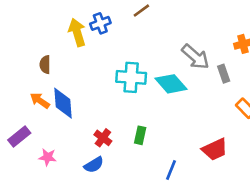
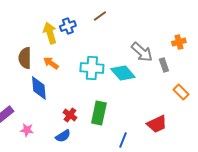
brown semicircle: (45, 65) -> (25, 58), size x1.5
orange arrow: (40, 101) -> (51, 63), moved
green rectangle: (140, 135) -> (99, 113), size x1.6

